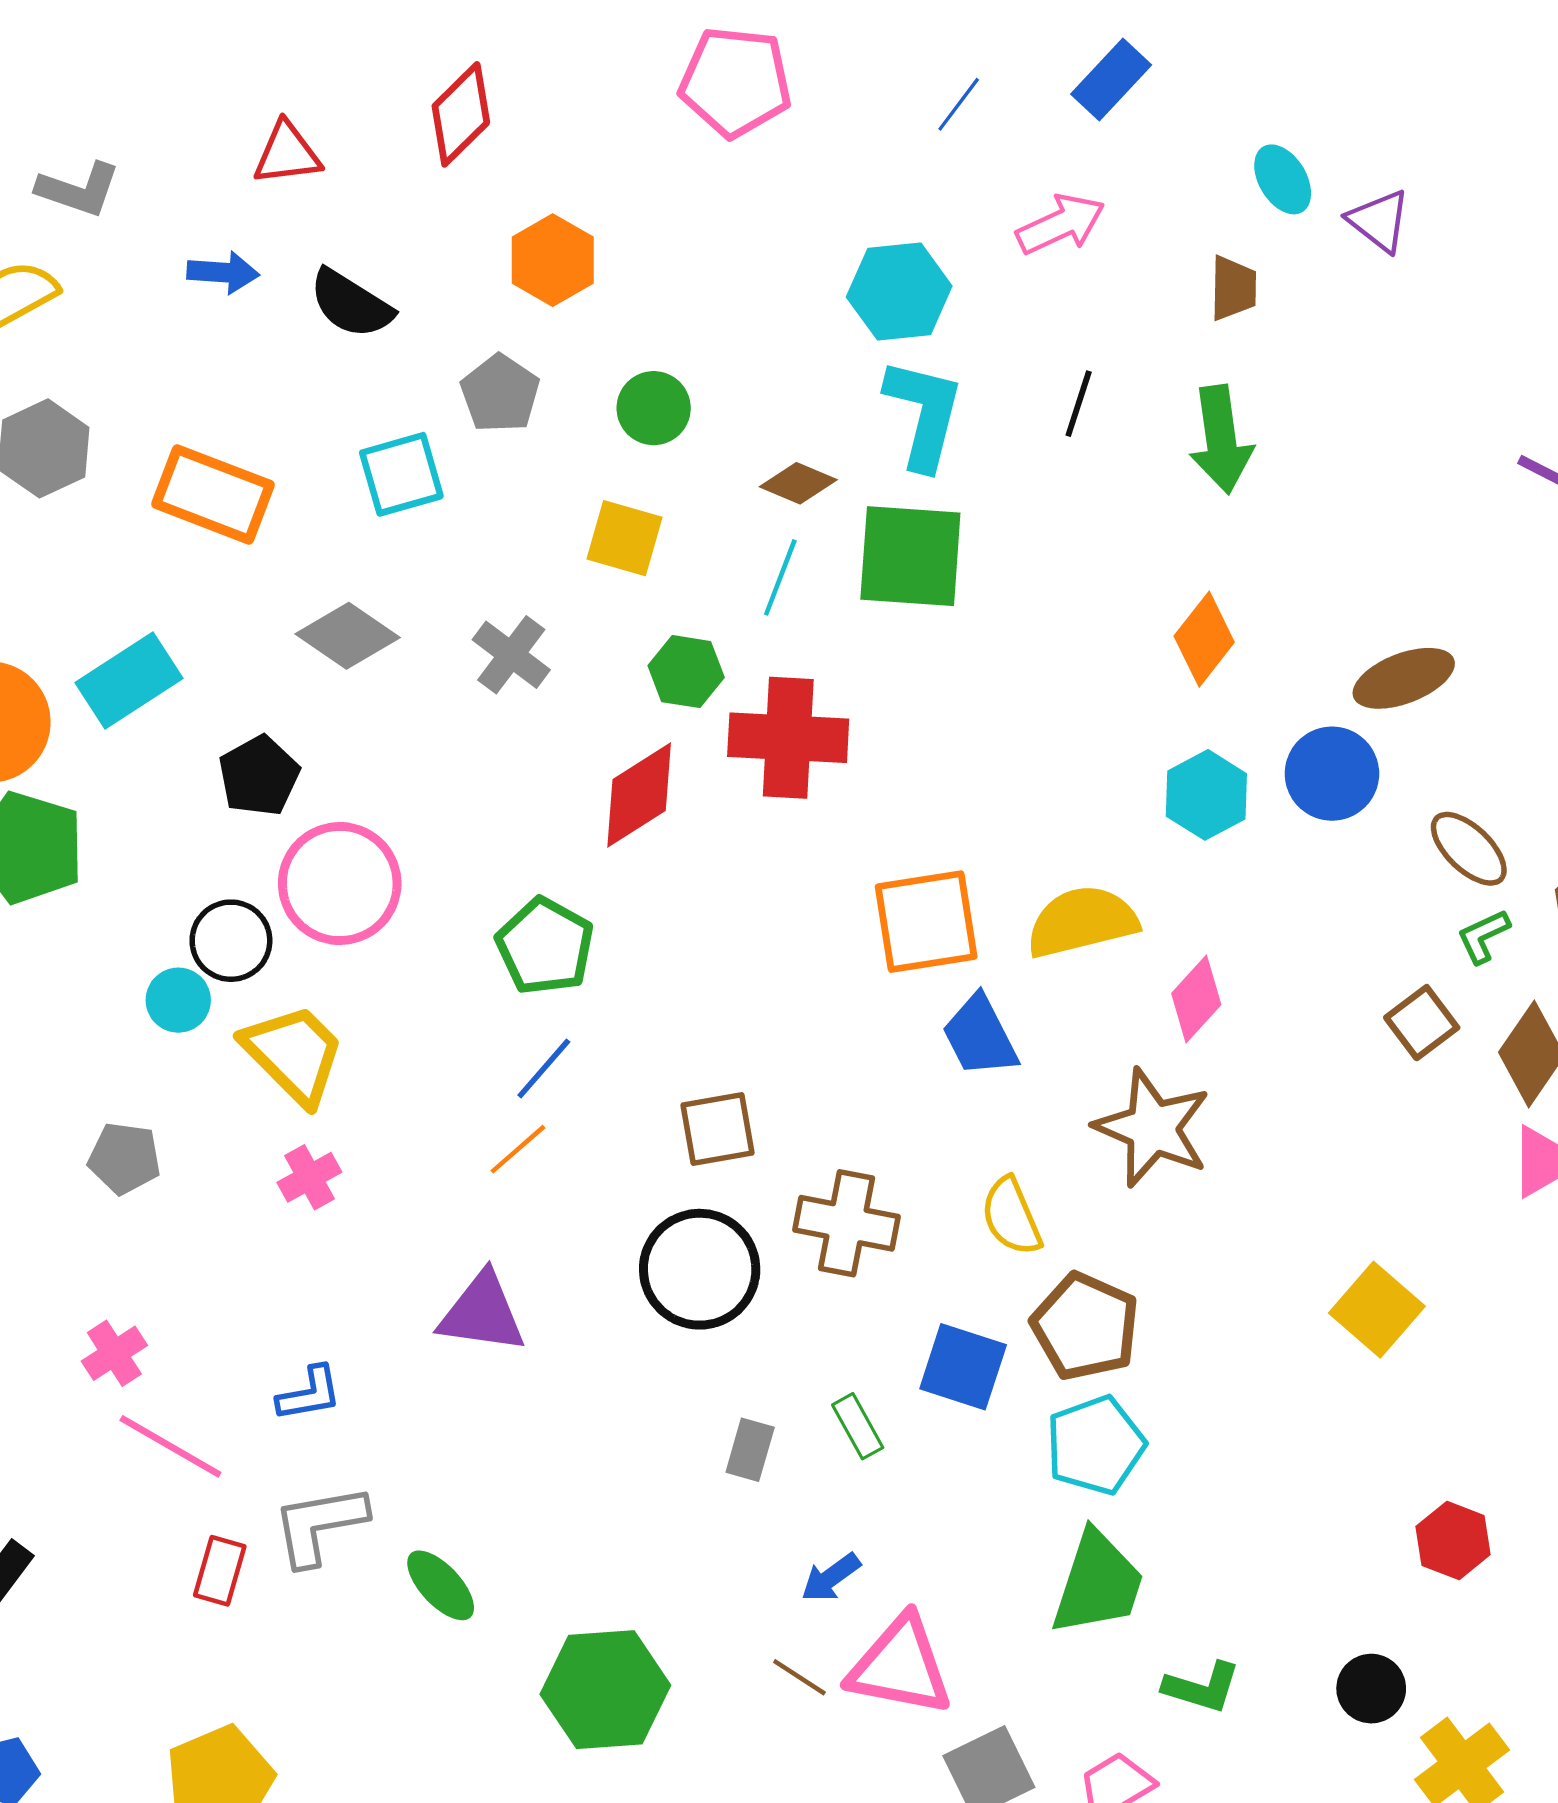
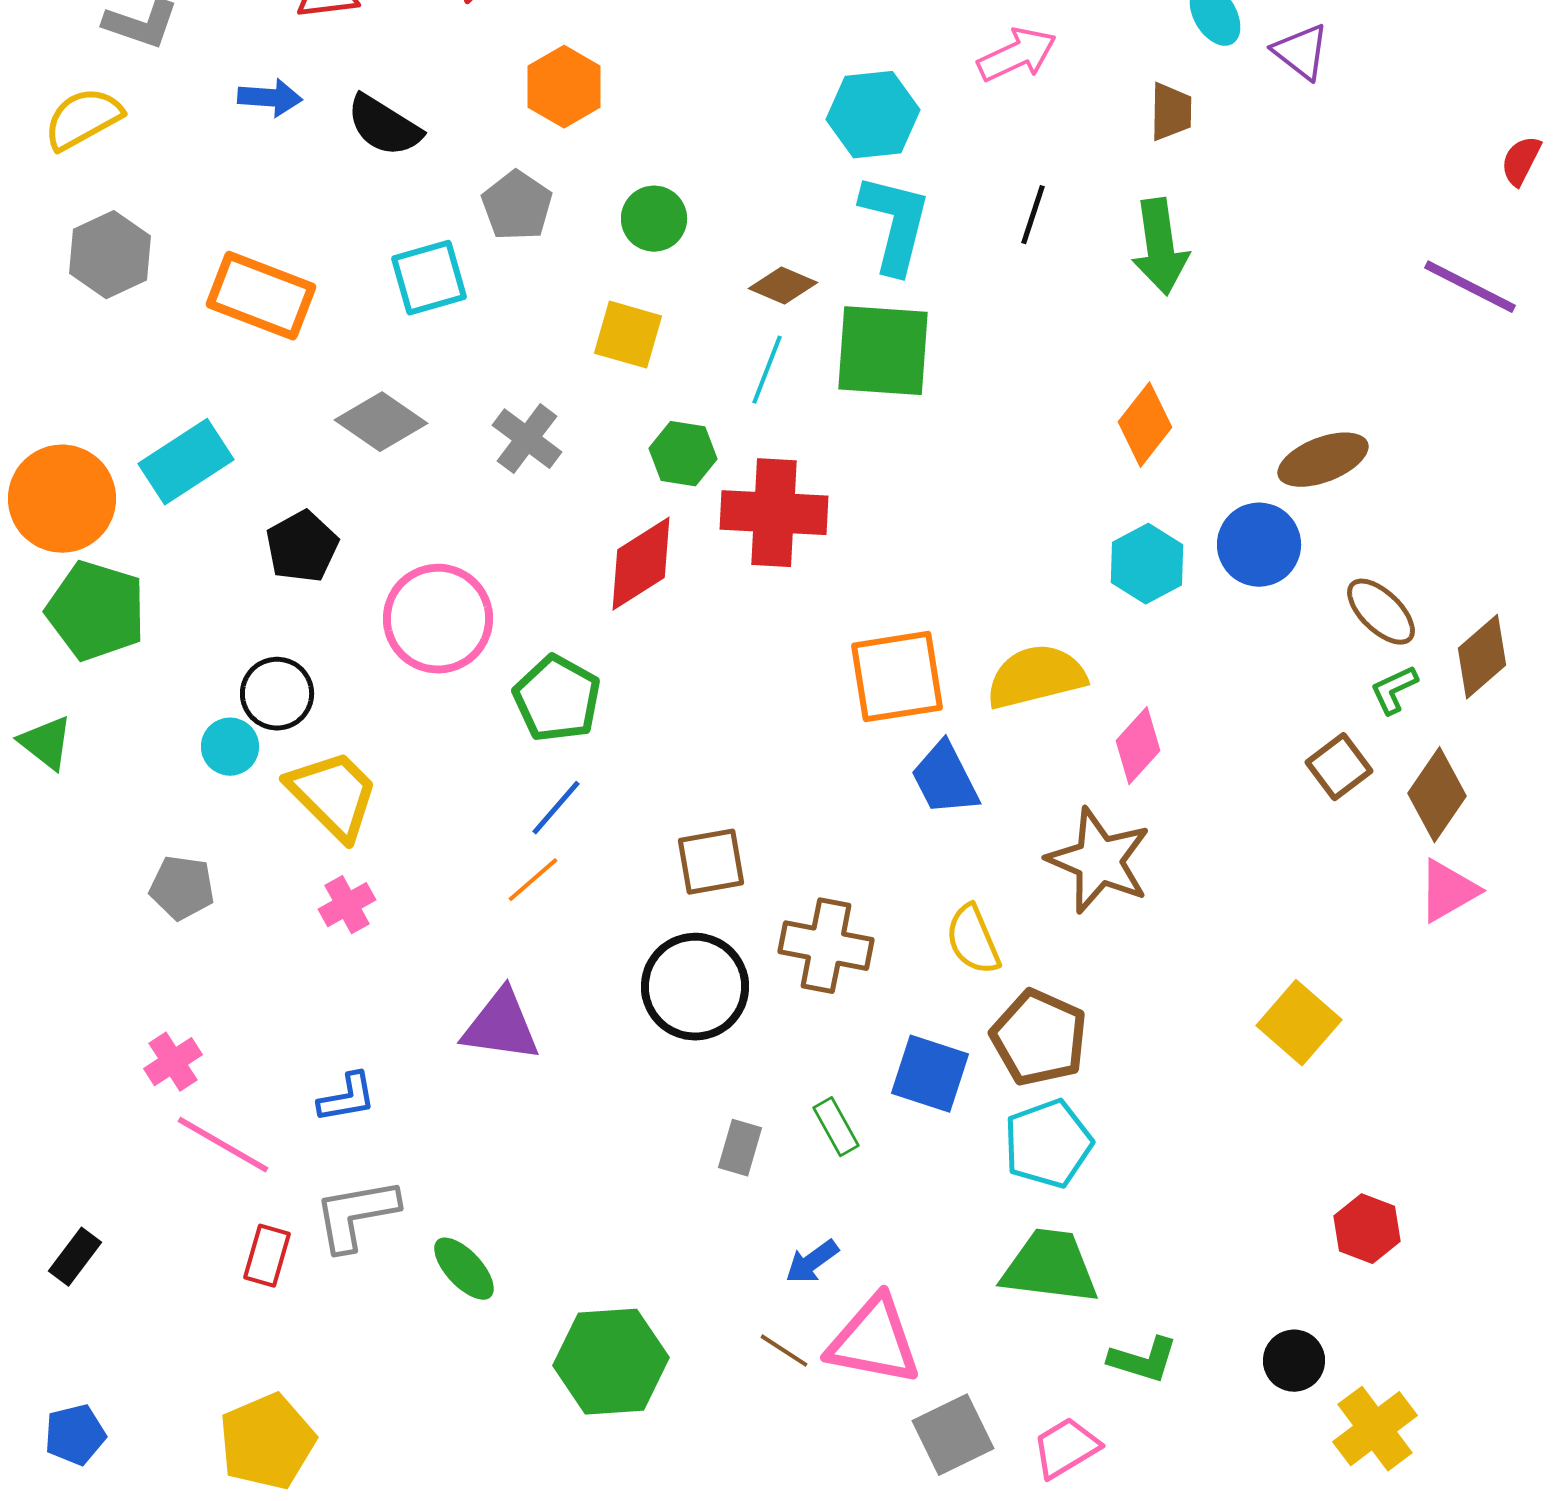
pink circle: (340, 884) -> (438, 619), moved
green trapezoid: (1098, 1583) -> (1050, 1267), turned -101

